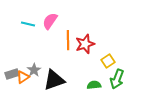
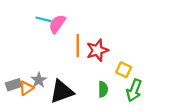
cyan line: (28, 24) -> (43, 19), moved
yellow square: (108, 61) -> (124, 70), turned -32
green semicircle: (94, 85) -> (103, 89), moved, turned 96

